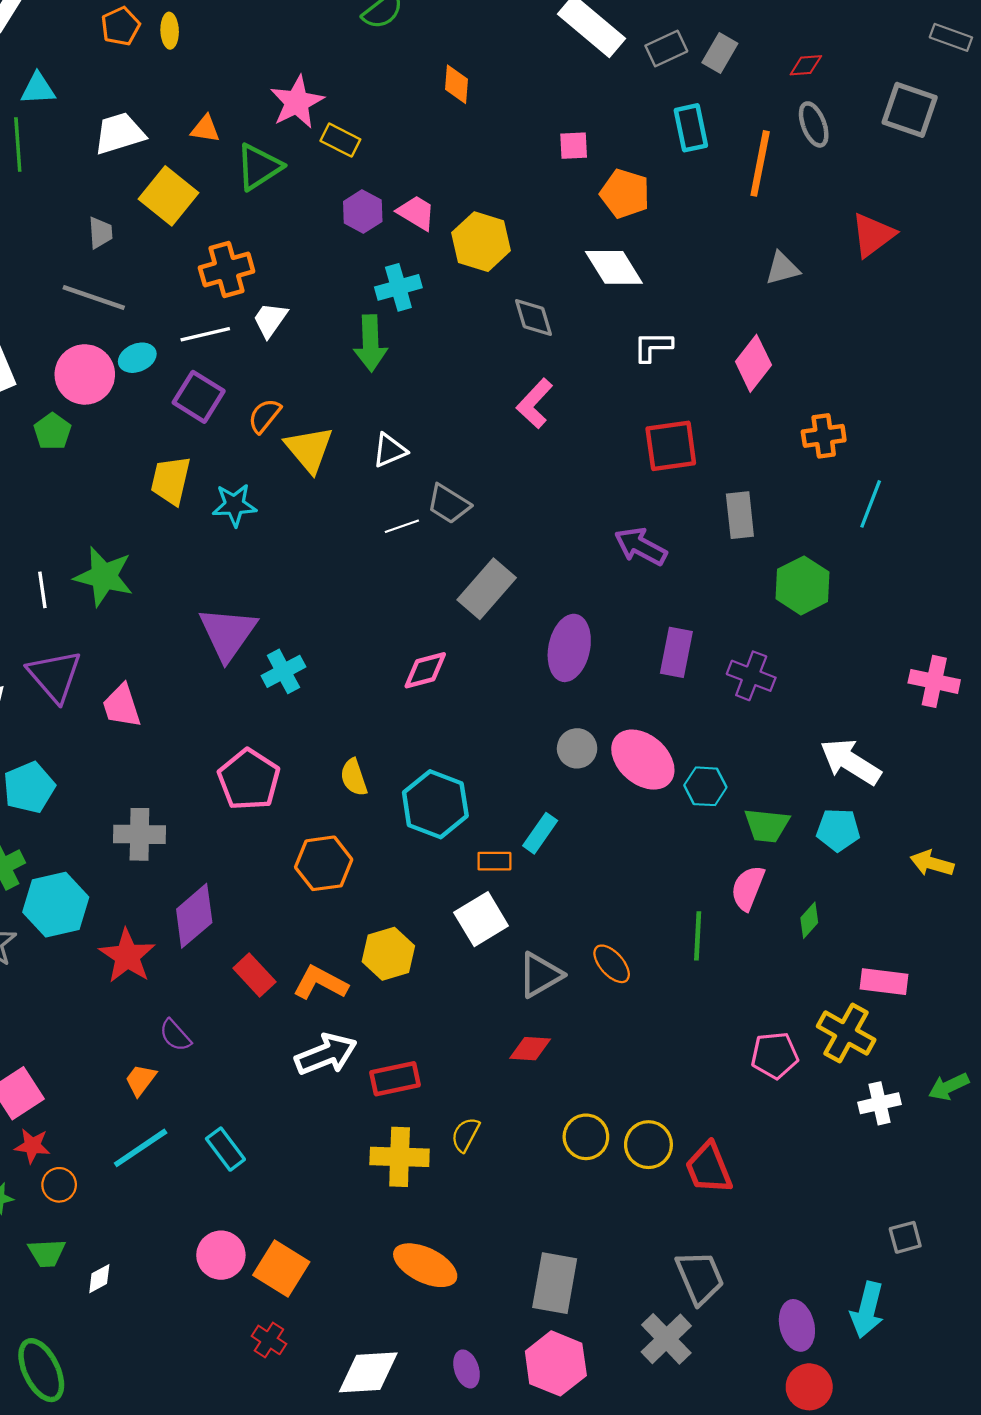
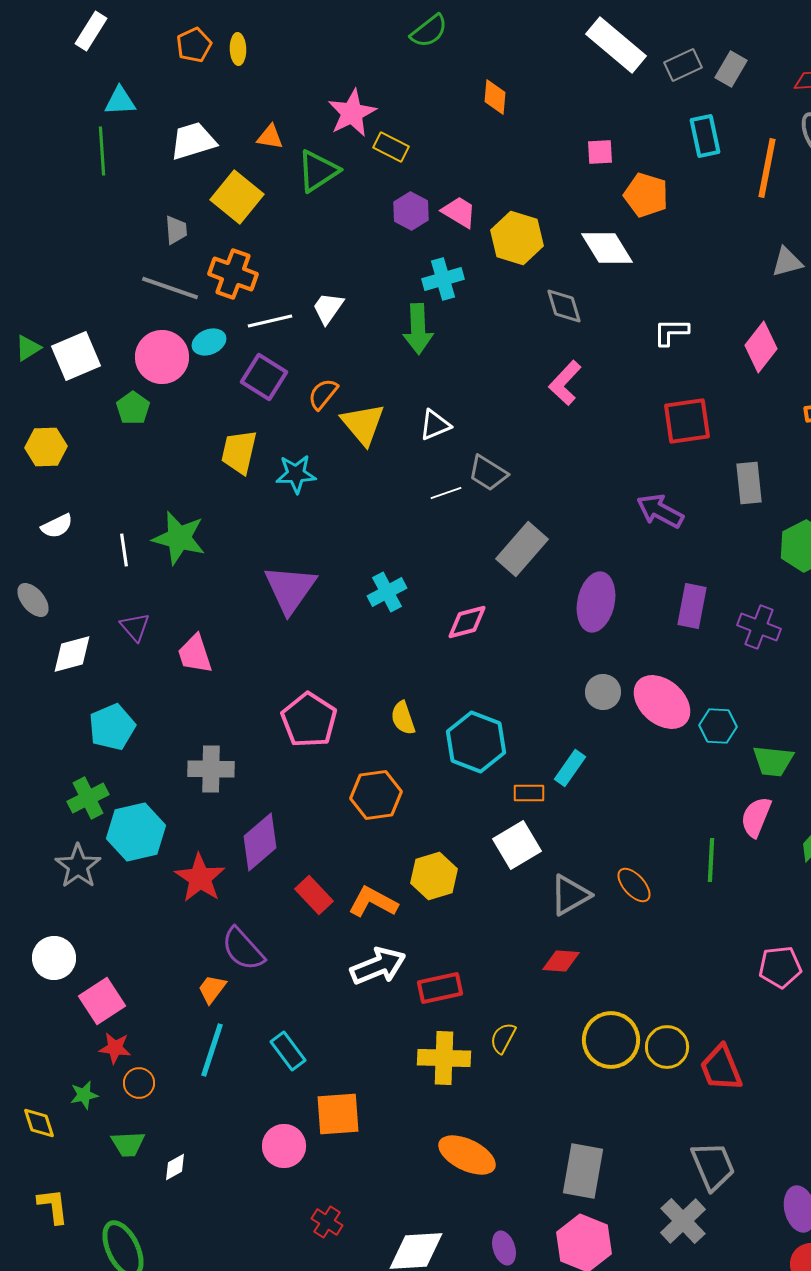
white diamond: (614, 267) -> (607, 248), moved
orange cross: (227, 270) -> (233, 274), moved, turned 36
cyan cross: (283, 671) -> (387, 592), moved
purple triangle: (55, 676) -> (135, 627), size x0.6
purple semicircle: (175, 1035) -> (243, 949), size x1.5
yellow circle: (586, 1137) -> (611, 1040), size x1.4
cyan line: (141, 1148) -> (212, 1050), turned -38
orange square: (281, 1269) -> (338, 1114), moved, turned -36

